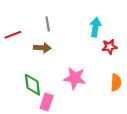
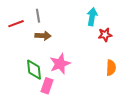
gray line: (48, 24) -> (38, 16), moved
pink star: (75, 78) -> (60, 64), moved, turned -30

